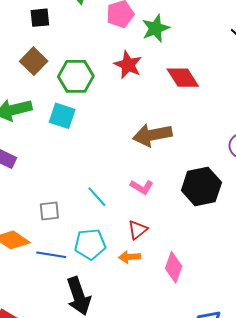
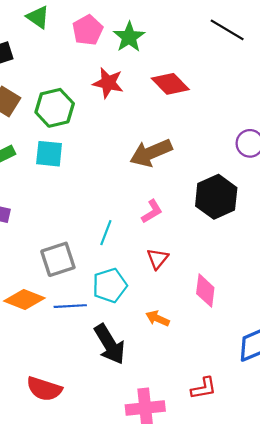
pink L-shape: (142, 187) -> (152, 211), turned -50
cyan line: (97, 197) -> (106, 233), turned 75
gray square: (49, 211) -> (58, 259), size x1.5
orange arrow: (130, 257) -> (158, 318), moved, turned 40

